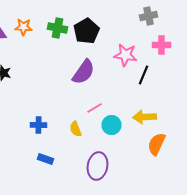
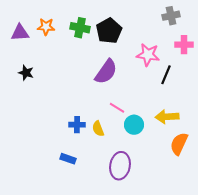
pink line: (94, 108) -> (117, 108), turned 63
blue cross: (38, 125) -> (77, 125), moved

